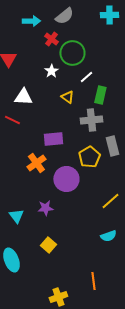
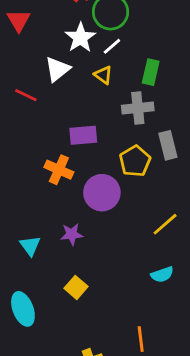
white star: (51, 71) -> (80, 38), size x1.5
white line: (86, 77) -> (112, 46), moved
white triangle: (23, 97) -> (57, 69), moved, turned -42
red line: (12, 120) -> (26, 95), moved
orange cross: (36, 163) -> (59, 170), turned -30

